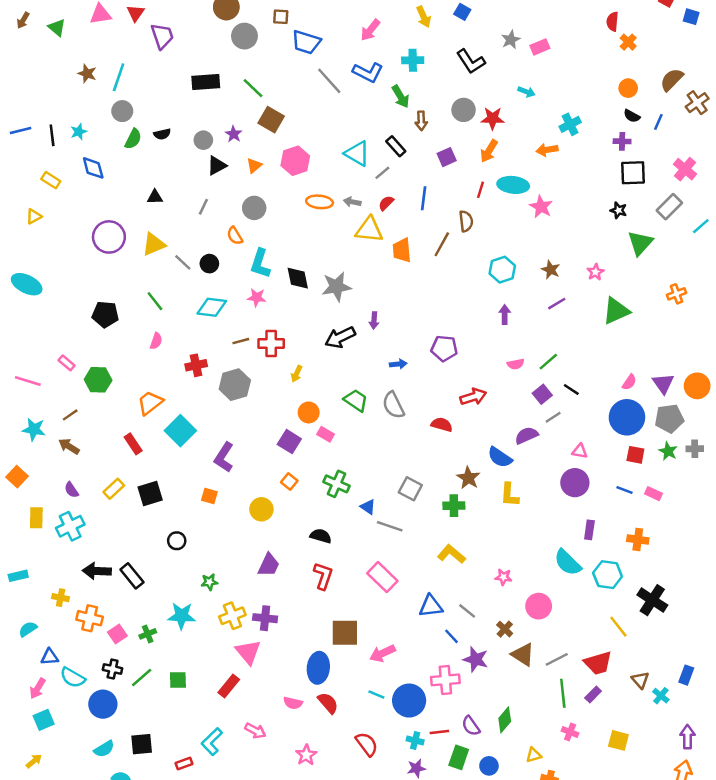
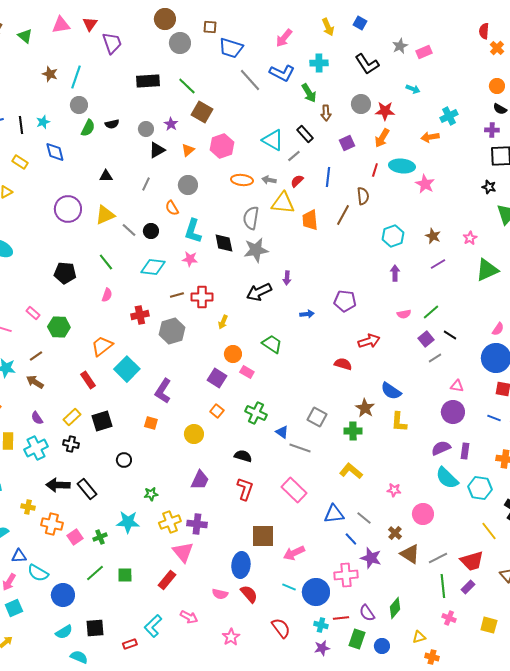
gray semicircle: (393, 405) -> (251, 218), moved, turned 35
purple semicircle: (526, 435) -> (441, 448), moved
black cross: (113, 669) -> (71, 444), moved

